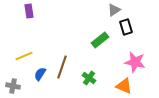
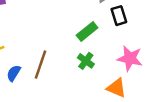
green cross: (89, 78) -> (86, 61), moved

